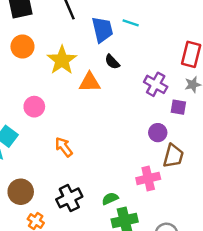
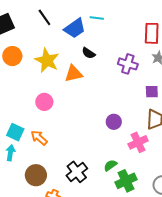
blue trapezoid: (102, 30) -> (75, 28), turned 80
pink circle: (34, 107) -> (44, 102), moved
purple square: (178, 107) -> (152, 92), moved
purple circle: (158, 133) -> (114, 122), moved
orange arrow: (64, 147) -> (39, 138), moved

